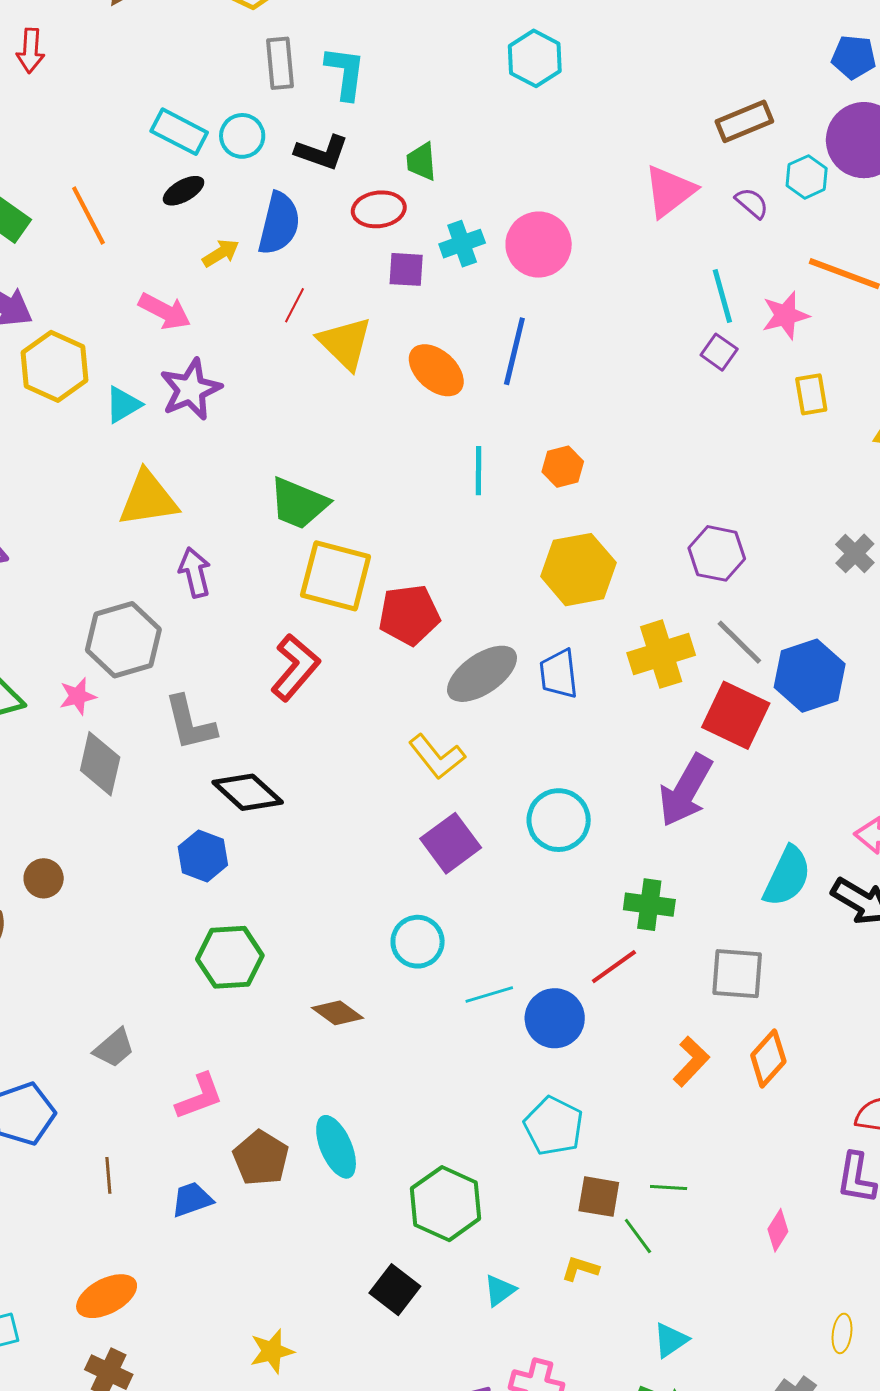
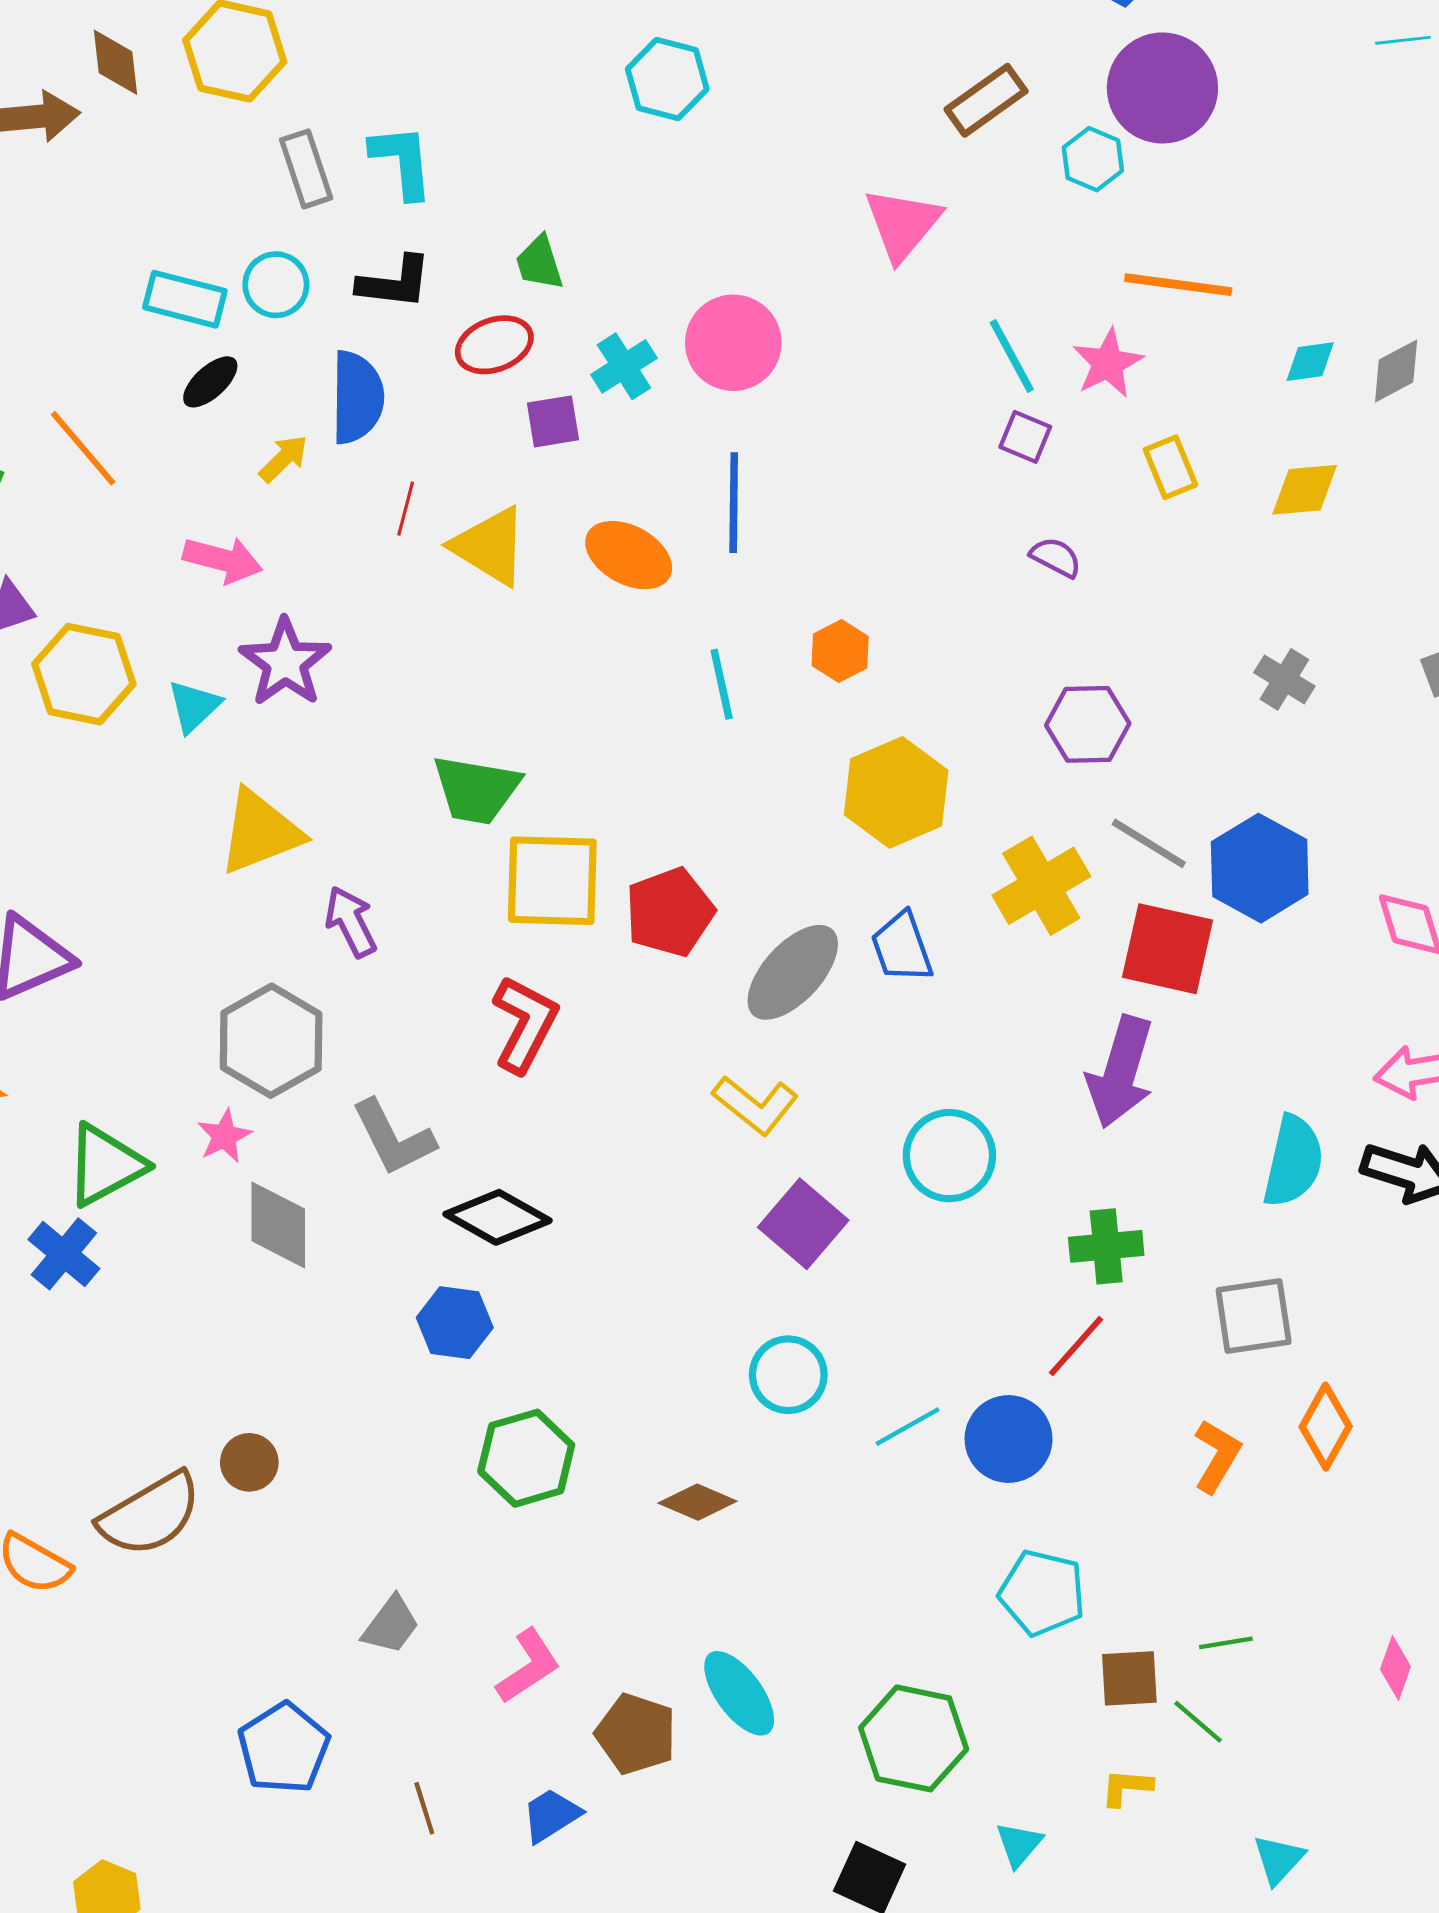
purple semicircle: (752, 203) -> (1056, 557), moved
brown circle: (44, 878) -> (249, 1462), moved

